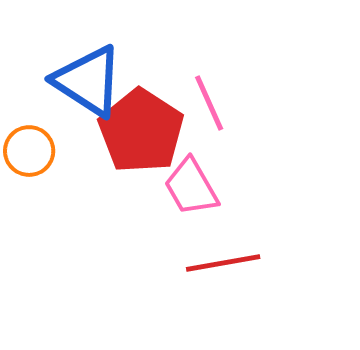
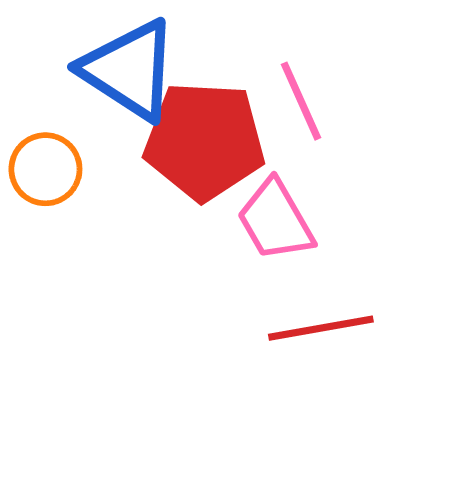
red pentagon: (141, 131) -> (204, 141), turned -30

